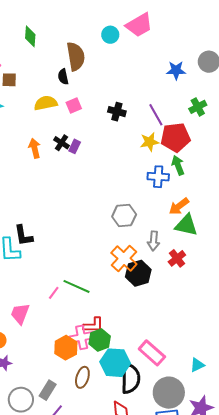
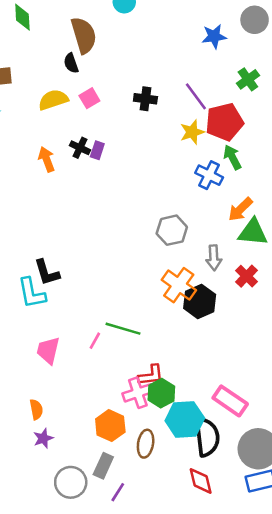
blue cross: (158, 177) -> (209, 175), turned 30
pink trapezoid: (20, 314) -> (48, 350), moved
orange hexagon: (66, 348) -> (110, 426), moved

